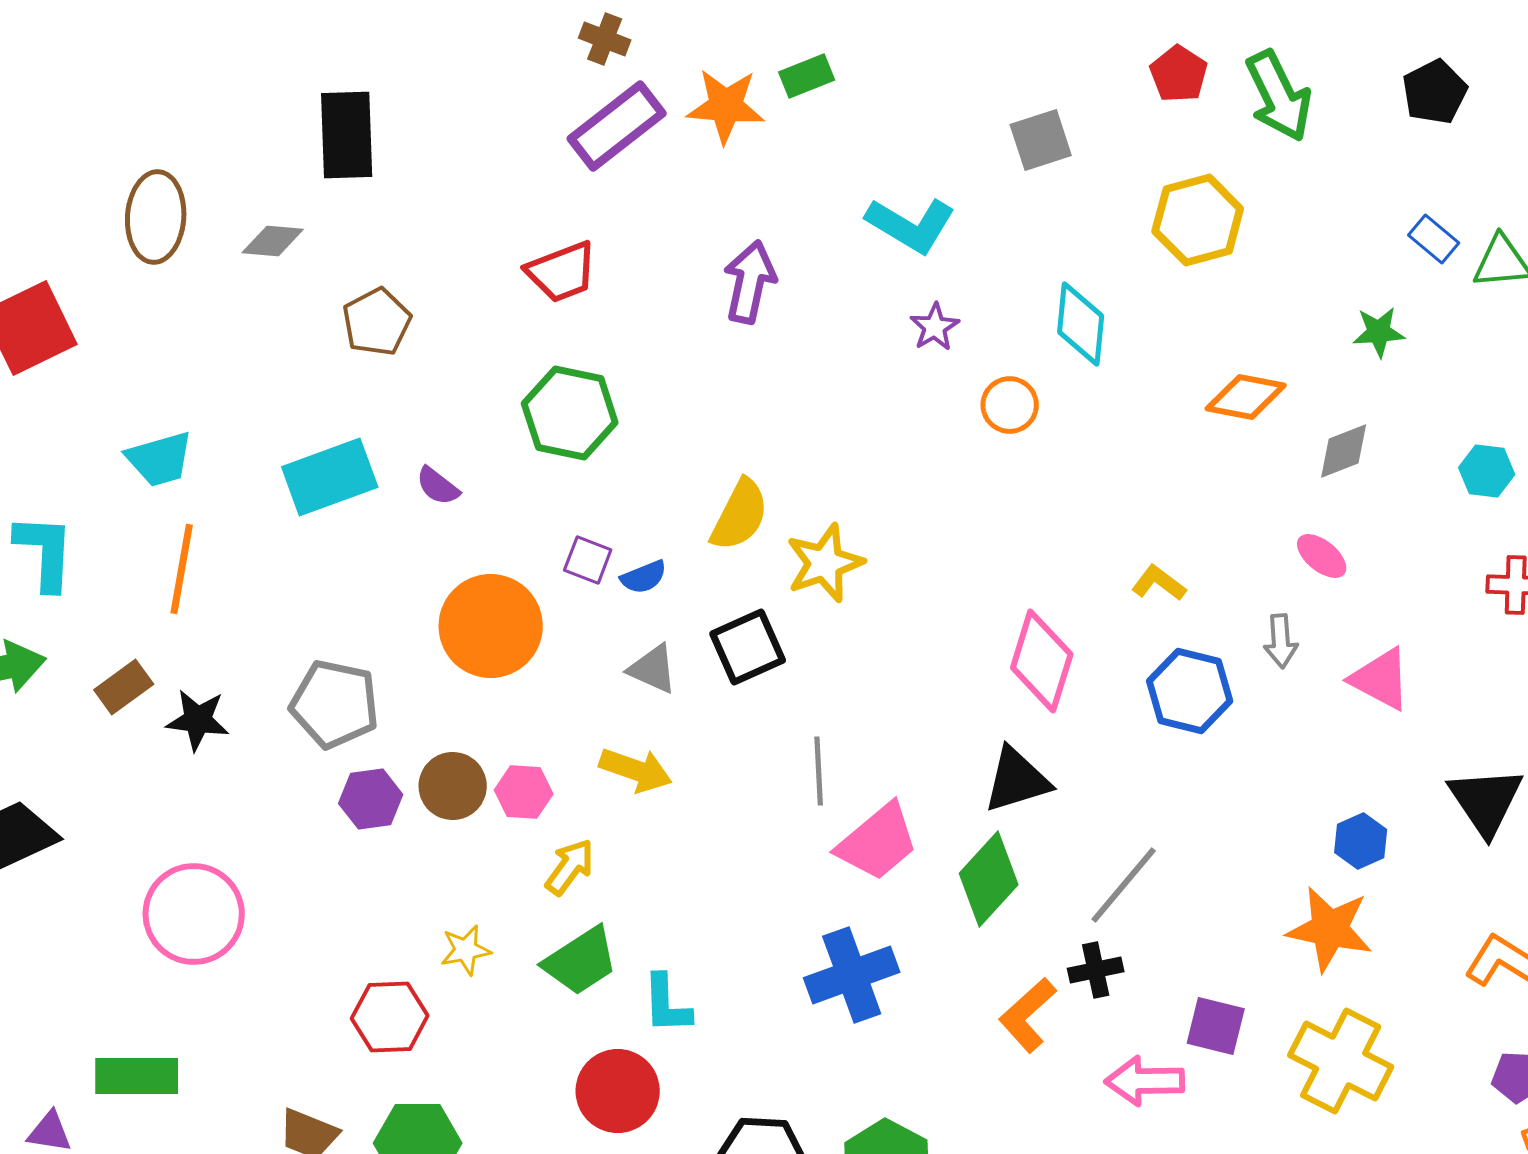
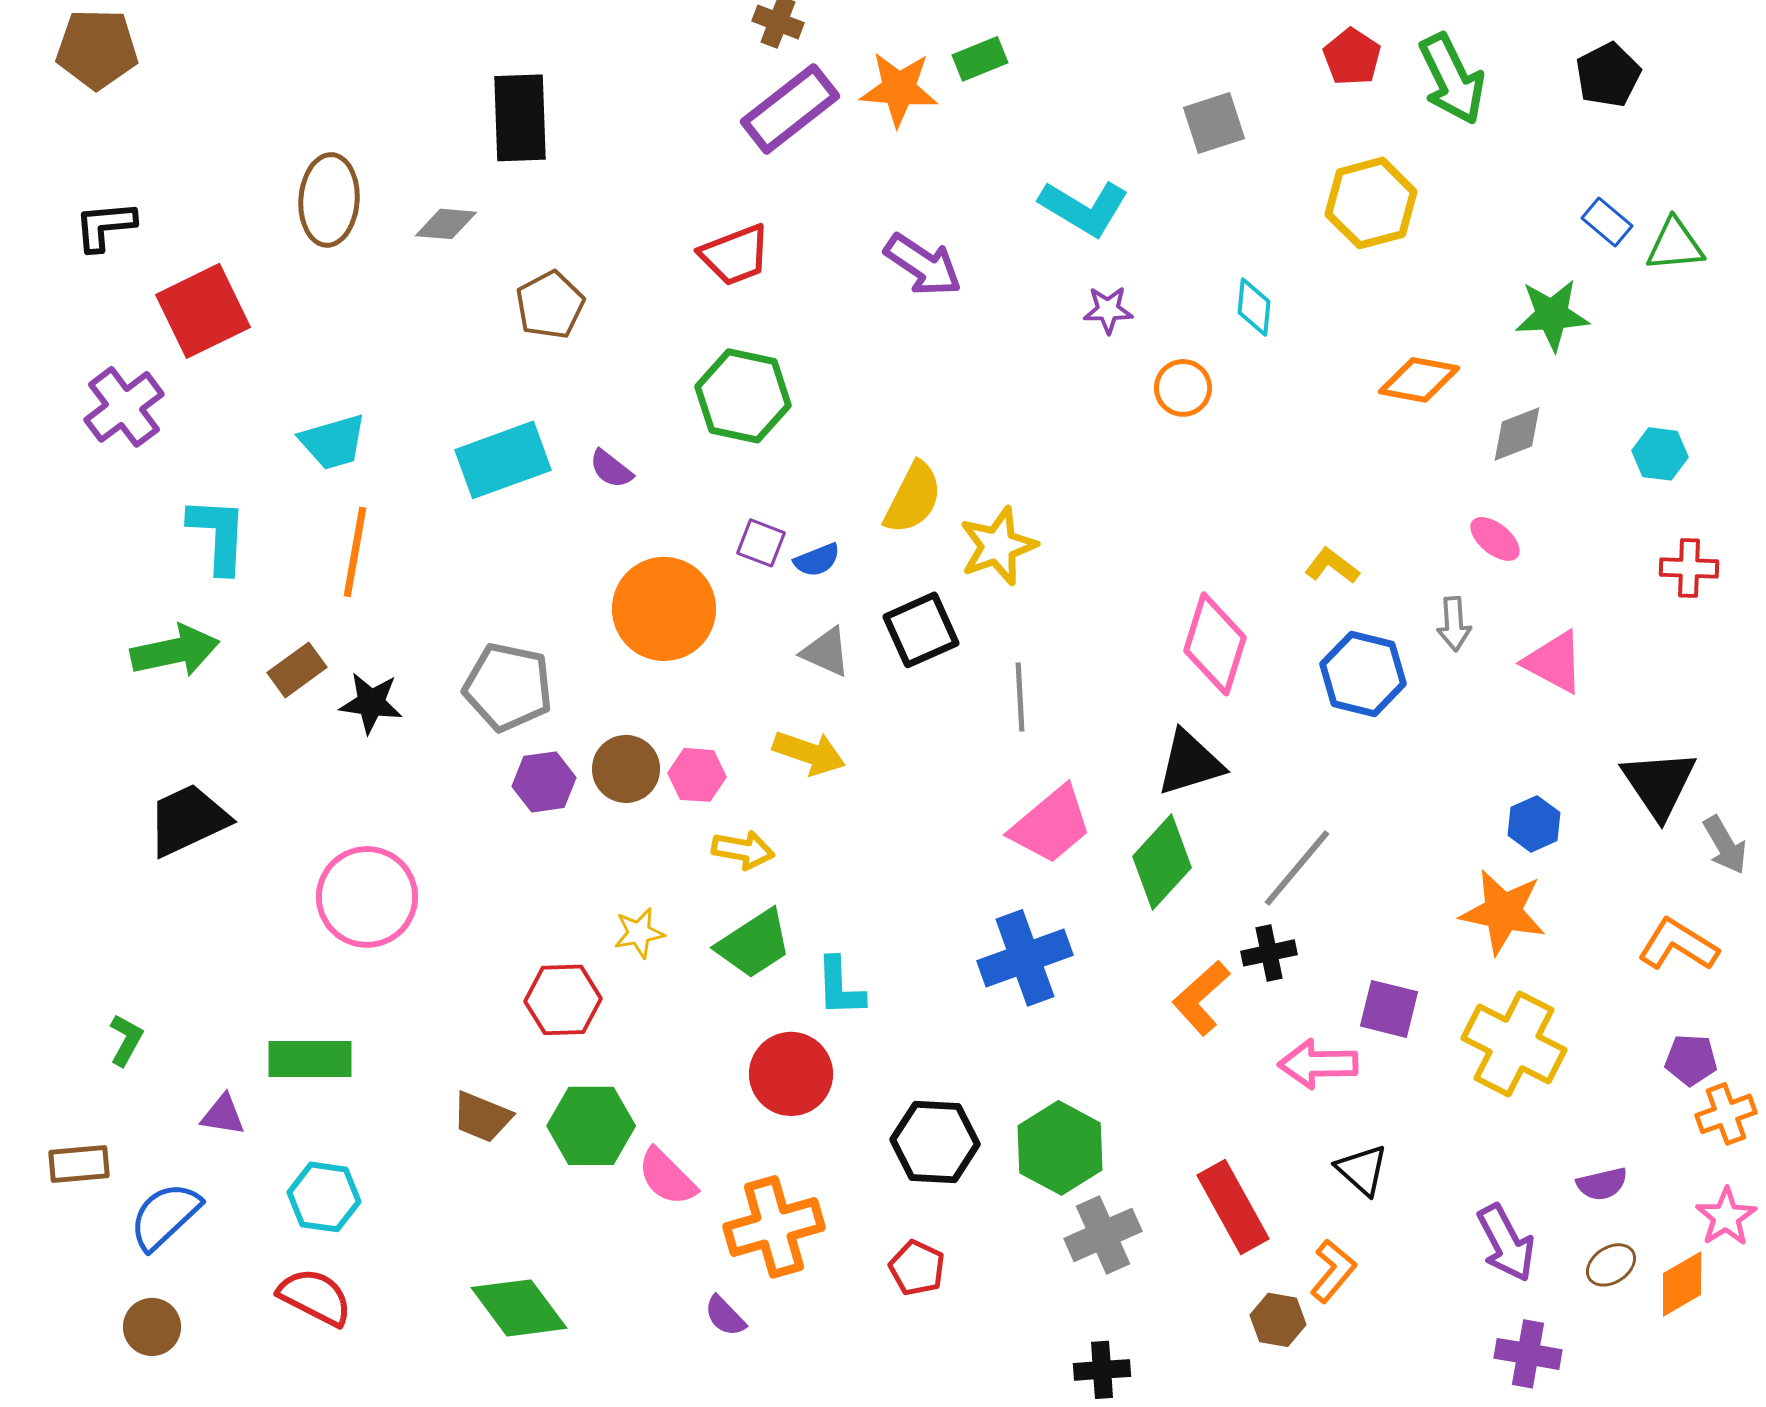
purple arrow: (750, 282) -> (923, 265), turned 112
cyan diamond: (1081, 324) -> (1254, 307), size x0.7
purple star: (935, 327) -> (1108, 310), turned 30
green star: (1379, 332) -> (1552, 315), size x1.4
gray line: (819, 771) -> (1020, 697), moved
yellow arrow: (570, 867) -> (743, 850), turned 64

